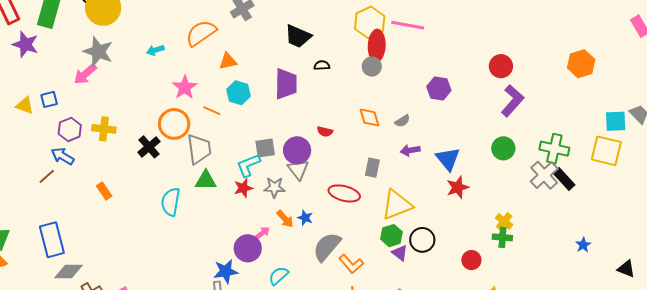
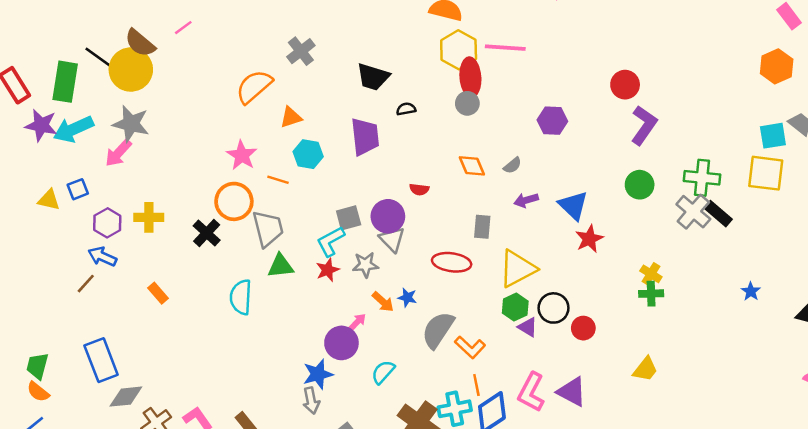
cyan arrow: (155, 50) -> (73, 129), moved, size x1.8
orange hexagon: (581, 64) -> (777, 66), moved
red circle: (471, 260) -> (583, 328), moved

